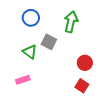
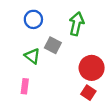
red circle: (85, 63) -> (92, 68), size x1.5
pink rectangle: (23, 80) -> (25, 86), turned -64

